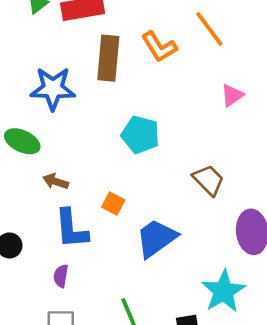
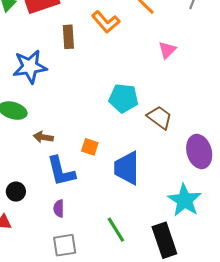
brown rectangle: (108, 58) -> (68, 37), size x0.7
cyan pentagon: (140, 135) -> (123, 98), moved
blue trapezoid: (156, 238) -> (127, 168), turned -45

